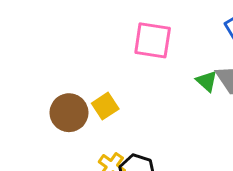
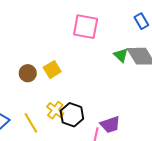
brown circle: (69, 113) -> (28, 73), size x0.7

